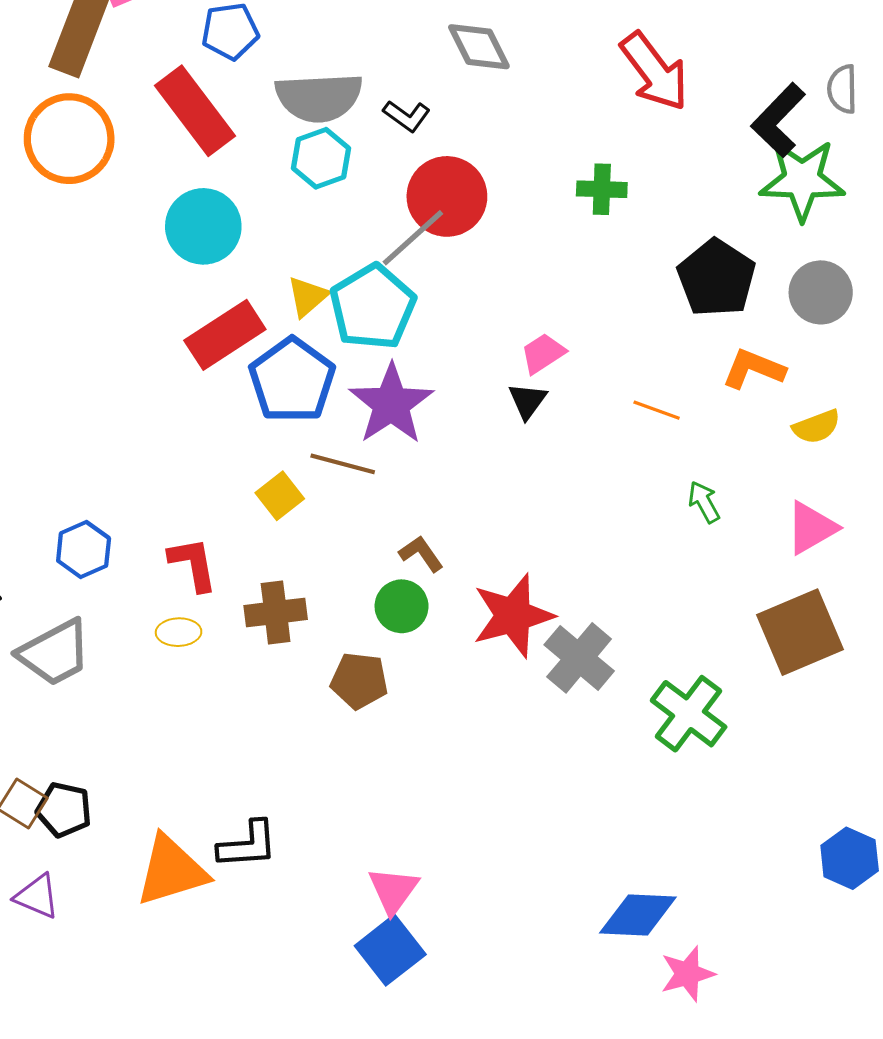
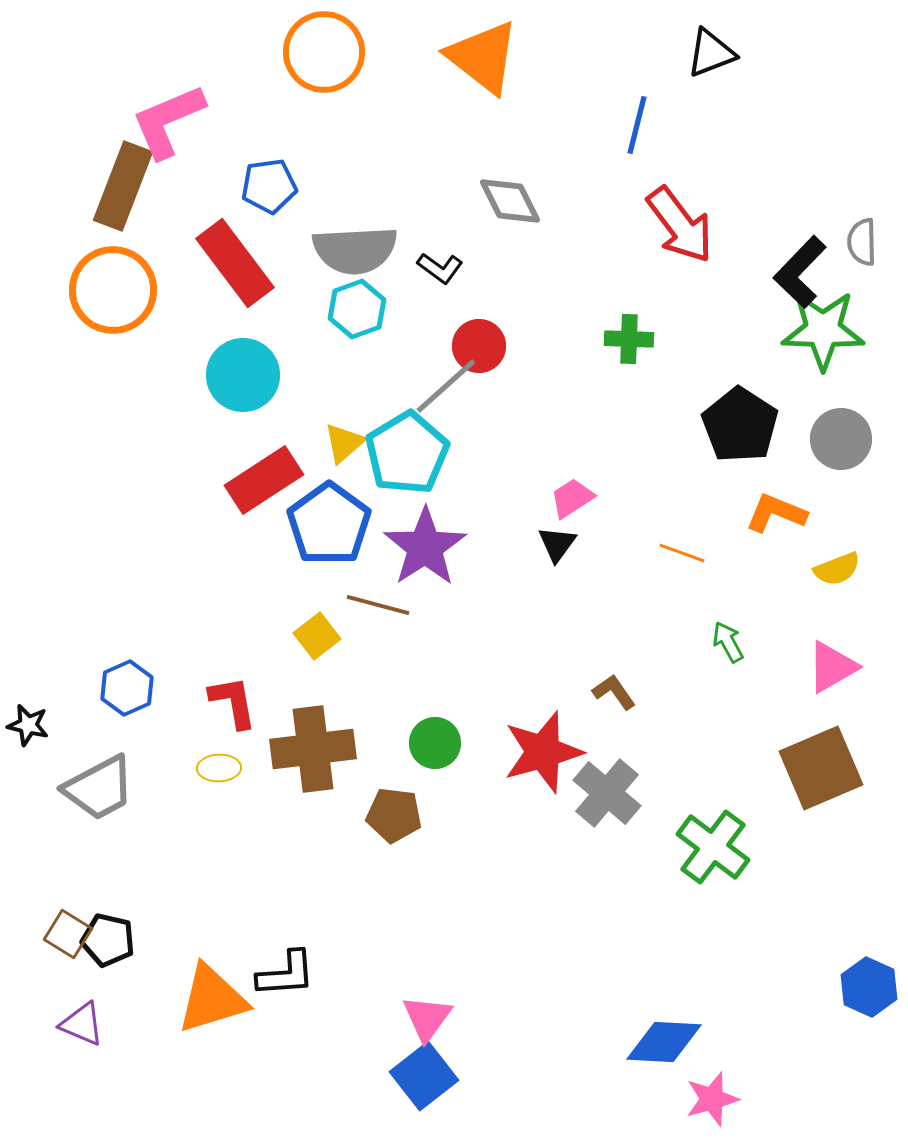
red circle: (447, 196) -> (479, 346), size x0.7
brown L-shape: (421, 554) -> (614, 692), moved
brown cross: (276, 612) -> (313, 749), size x1.4

